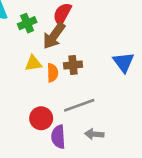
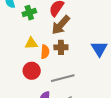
brown arrow: (54, 36) -> (61, 25), moved
red circle: (41, 118) -> (32, 71), moved

